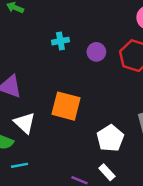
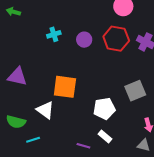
white triangle: (25, 123) -> (45, 110), moved
white pentagon: (110, 138) -> (104, 108), turned 30

